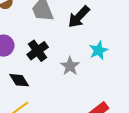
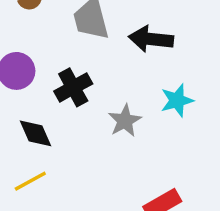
black arrow: (79, 17) -> (151, 39), turned 45

